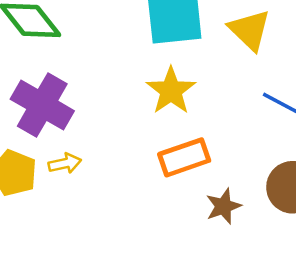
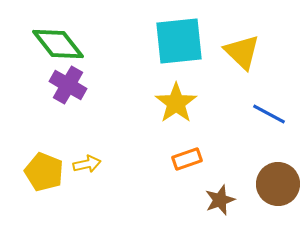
purple cross: (42, 105) -> (68, 85), moved, size x0.7
orange rectangle: (184, 157) -> (187, 159), size x0.7

